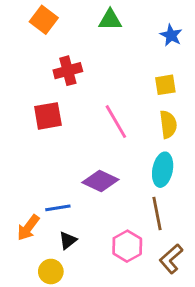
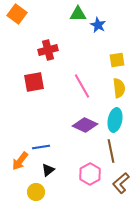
orange square: (44, 20) -> (17, 14), moved
blue star: (171, 35) -> (98, 25), moved
purple diamond: (100, 181) -> (85, 125), moved

